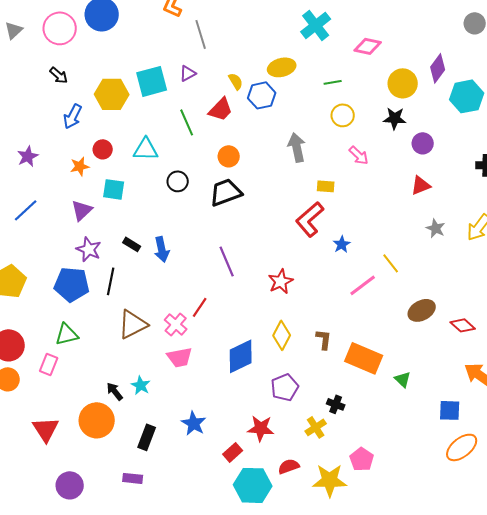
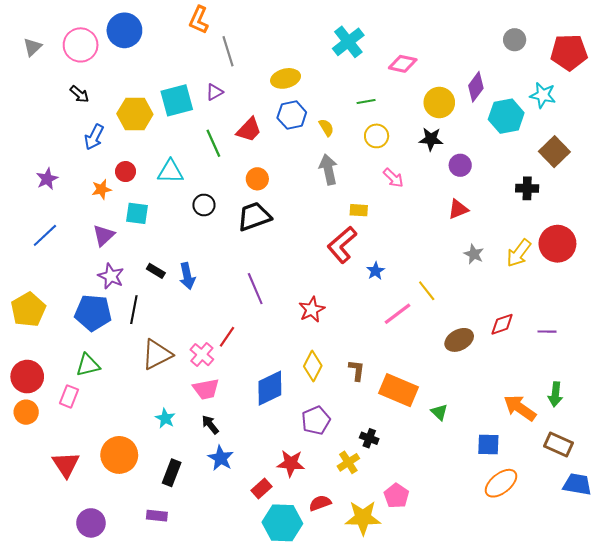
yellow ellipse: (282, 67) -> (286, 78), moved
yellow semicircle: (236, 81) -> (326, 128), moved
red diamond: (463, 325) -> (502, 324), moved, turned -60
black arrow: (115, 391) -> (210, 425), moved

